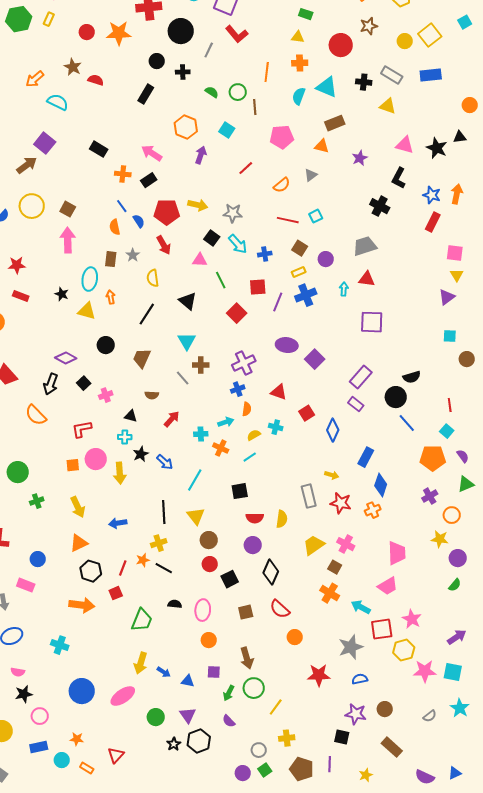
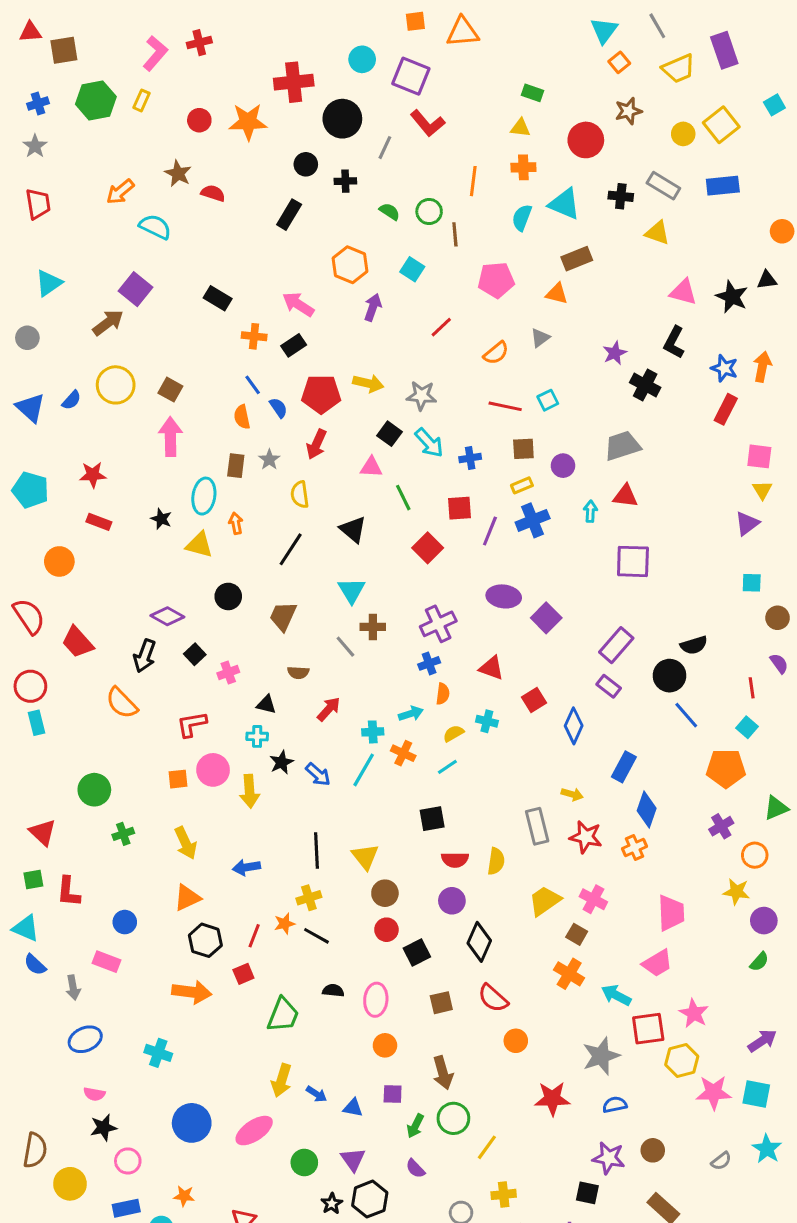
purple star: (360, 158) -> (615, 353), moved
red arrow: (164, 245) -> (316, 444), turned 54
brown square: (300, 248) -> (523, 449), turned -35
purple semicircle: (463, 456) -> (779, 663), moved
cyan line: (195, 480) -> (364, 770), moved

